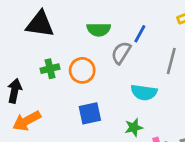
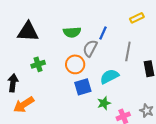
orange circle: (82, 70) -> (75, 64), moved
cyan semicircle: (144, 92) -> (110, 76), turned 150
blue square: (90, 113) -> (83, 87), moved

